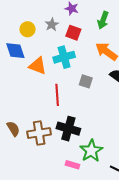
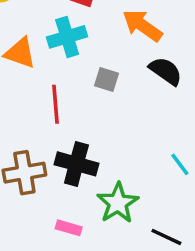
pink rectangle: (72, 165) -> (69, 228), moved

